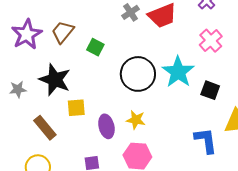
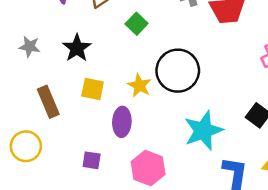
cyan star: (178, 72) -> (203, 130), moved
black star: (55, 80) -> (77, 48), size x0.7
yellow star: (136, 120) -> (139, 85), moved

